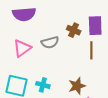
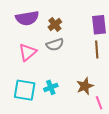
brown cross: (74, 30) -> (55, 25), moved, turned 32
cyan cross: (43, 85) -> (51, 87), turned -32

